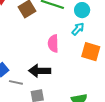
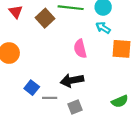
cyan arrow: (78, 29) -> (103, 28), turned -88

